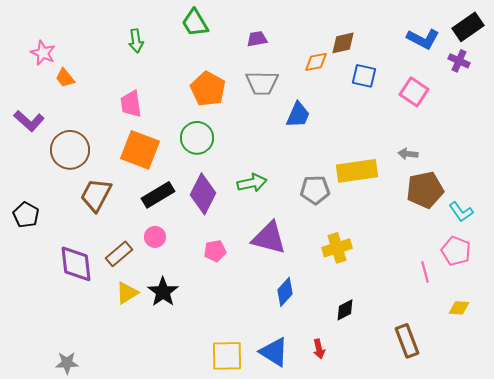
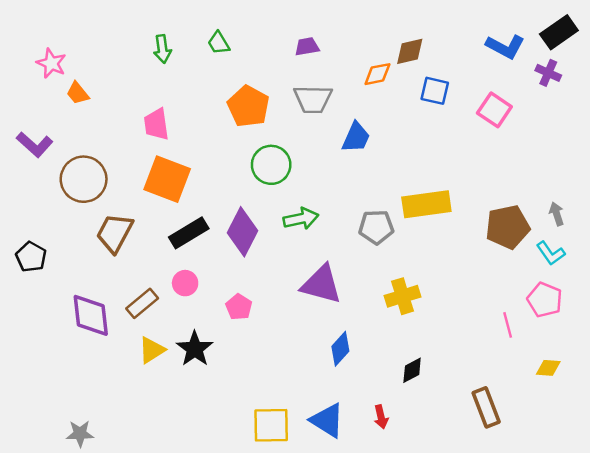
green trapezoid: (195, 23) -> (219, 43), moved, size x0.7
green circle: (197, 138) -> (271, 165), moved
gray arrow: (408, 154) -> (557, 214), moved, turned 66
pink pentagon: (215, 251) -> (239, 307), moved, turned -30

